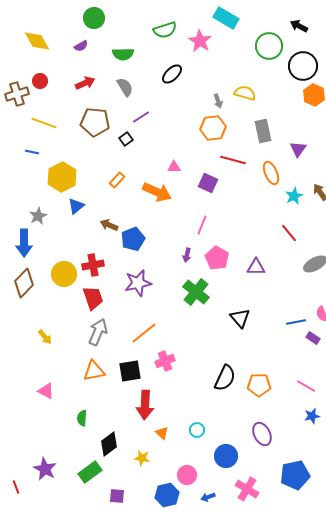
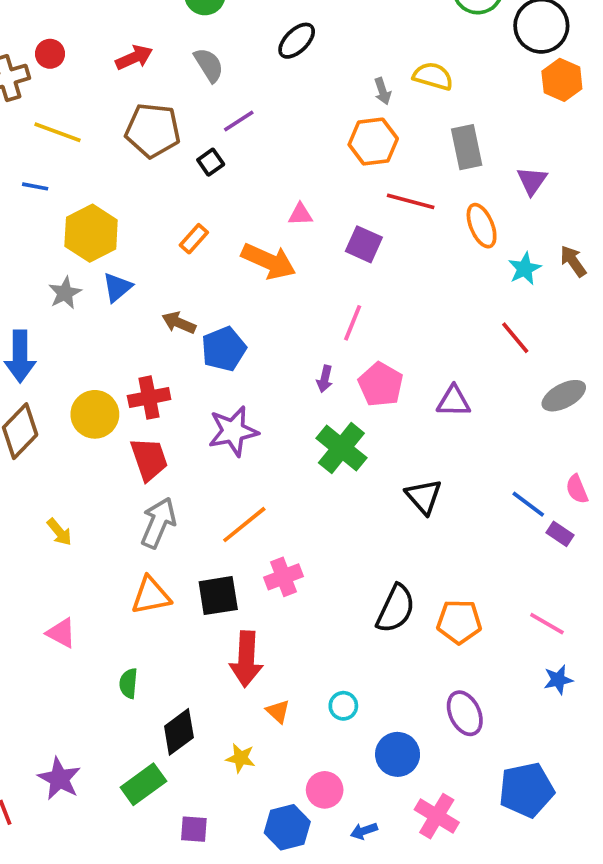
gray star: (38, 216) -> (65, 293), moved
blue line: (296, 322) -> (528, 504), turned 48

